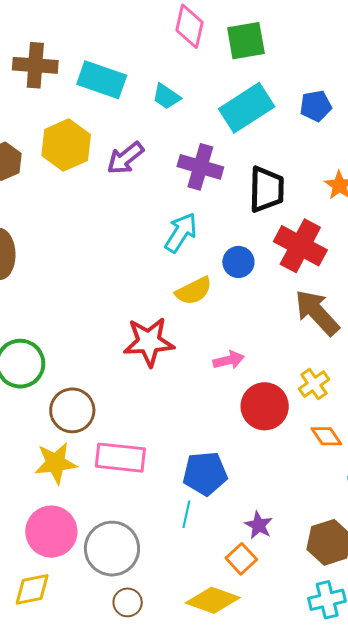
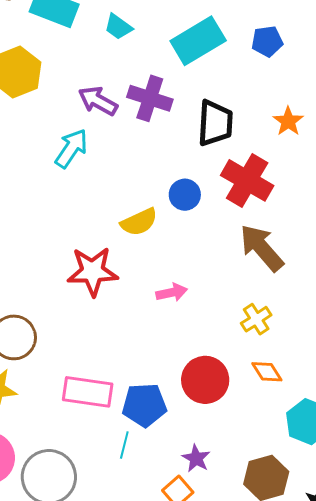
purple arrow: (125, 158) -> (98, 101), moved, turned 66
cyan arrow: (181, 233) -> (71, 148), moved
red circle: (265, 406) -> (205, 380), moved
pink rectangle: (120, 458) -> (88, 392), moved

